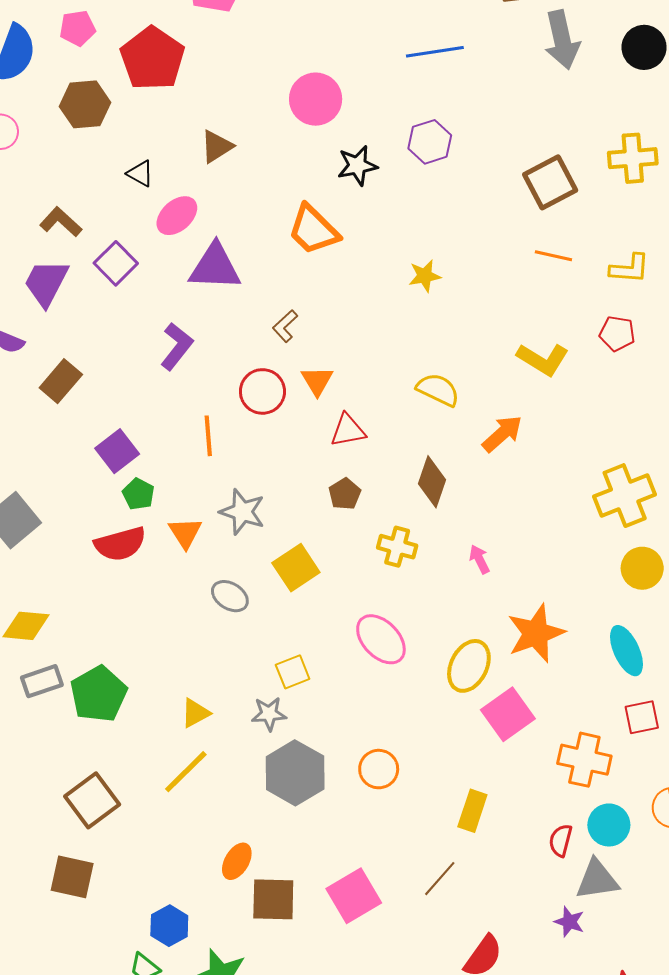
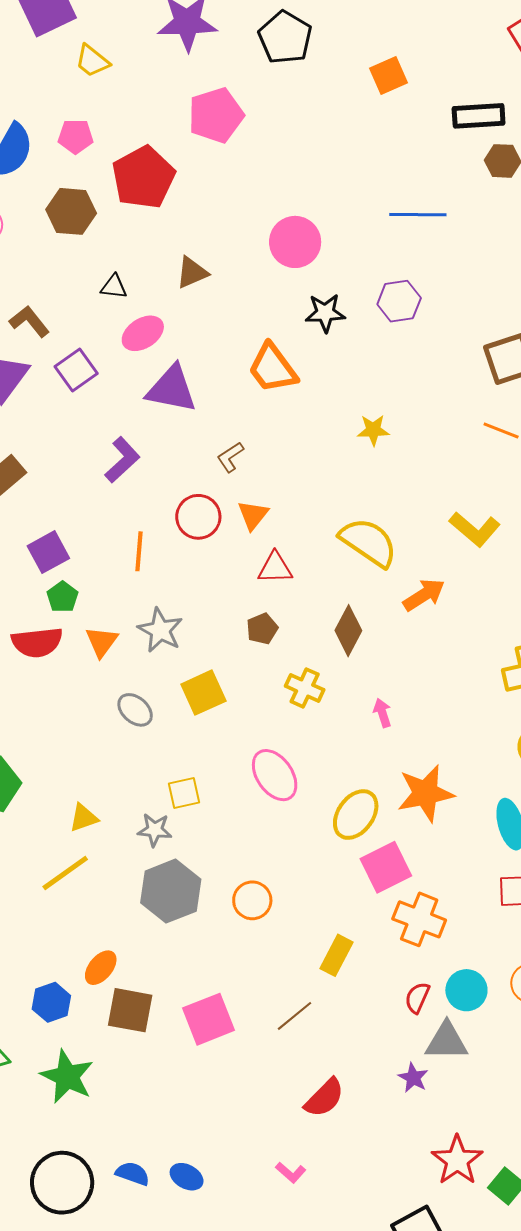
black triangle: (140, 173) -> (114, 287), turned -32
yellow semicircle: (438, 390) -> (369, 542), size x1.4
orange cross: (584, 760) -> (419, 919), moved
blue hexagon: (169, 926) -> (51, 1002), moved

